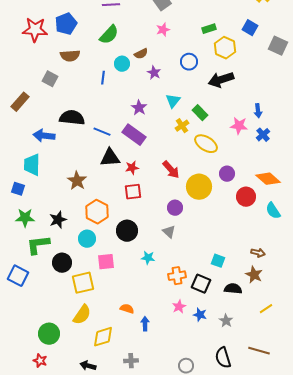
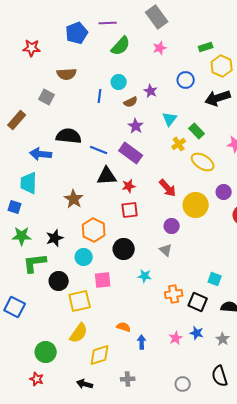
blue pentagon: (66, 24) -> (77, 33), moved
red star: (35, 30) -> (32, 48), size x0.7
green semicircle: (109, 35) -> (121, 46), moved
brown semicircle: (141, 54) -> (131, 102), moved
blue square: (18, 276) -> (15, 307), moved
pink star: (179, 307) -> (176, 338), moved

